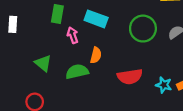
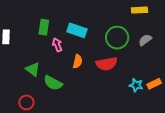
green semicircle: (77, 72) -> (53, 83), moved, turned -138
red semicircle: (130, 77) -> (107, 64), moved

